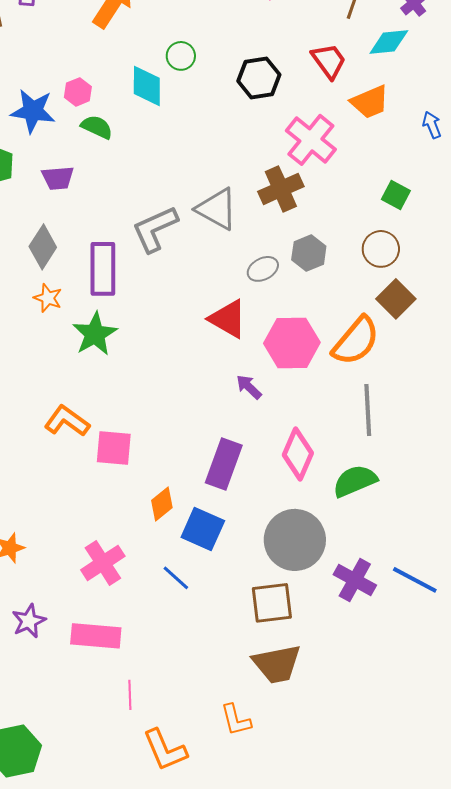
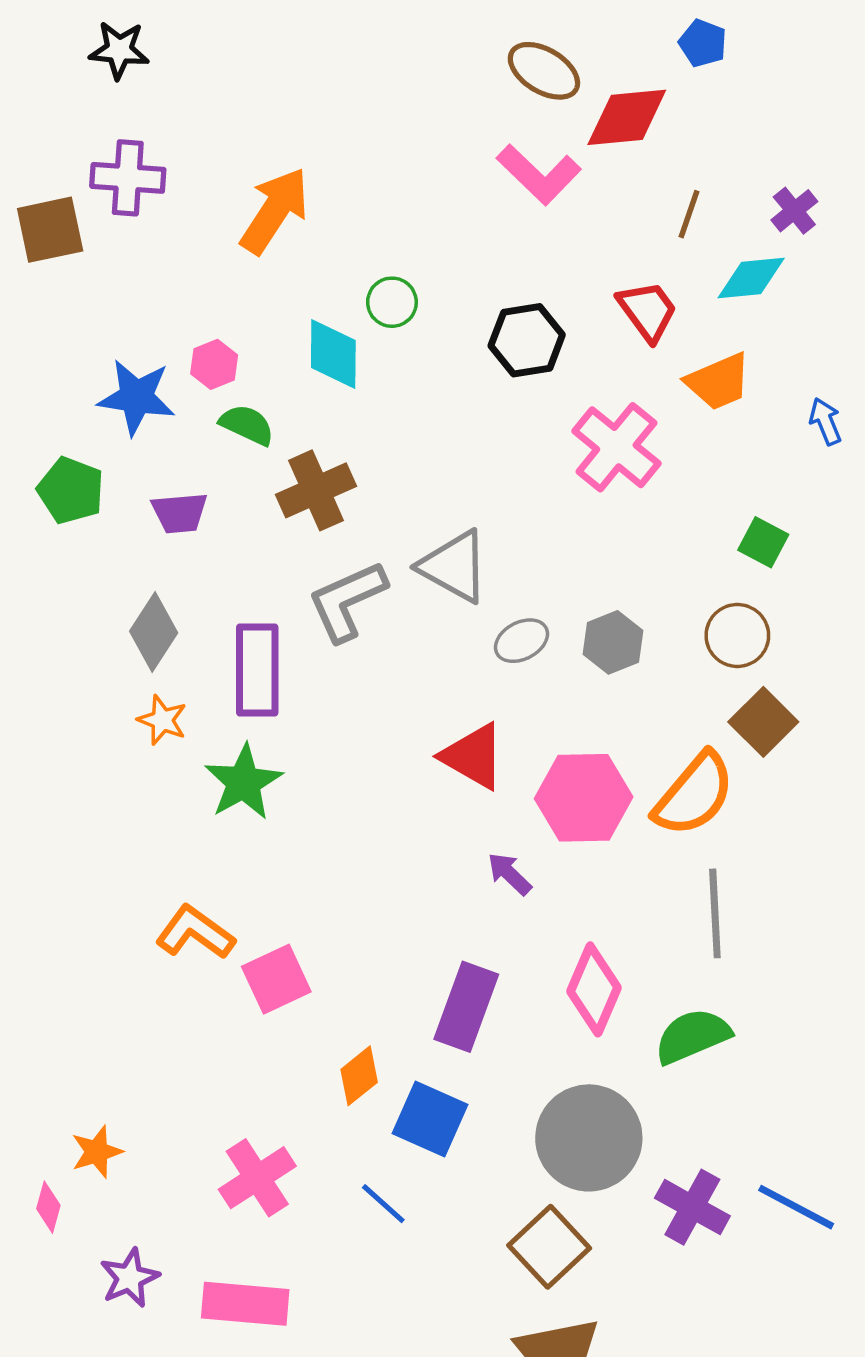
brown cross: (281, 189) -> (316, 490), moved
gray ellipse: (263, 269) -> (521, 641), moved
pink square: (114, 448) -> (276, 979), turned -30
brown square: (272, 603) -> (549, 1247), turned -36

